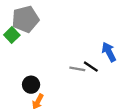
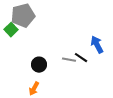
black circle: (31, 85) -> (39, 65), moved

